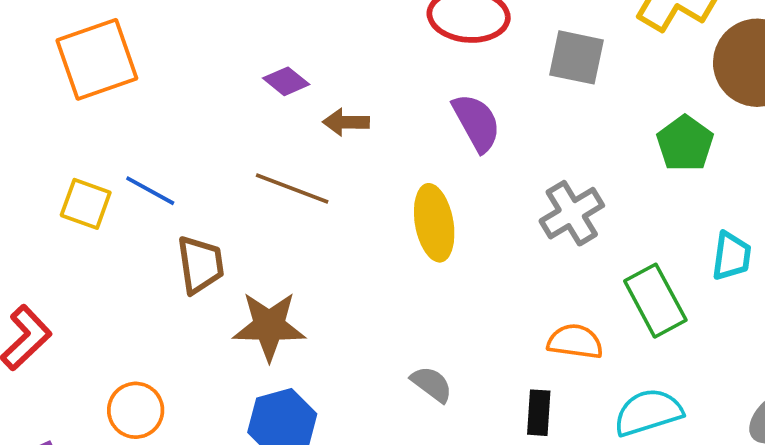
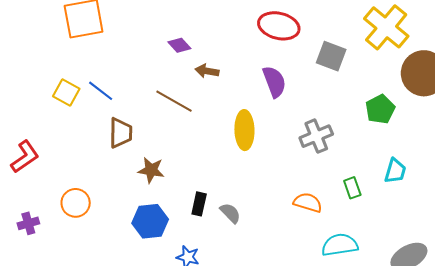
green rectangle: (655, 301) -> (352, 188), size x0.6
brown star: (269, 326) -> (151, 170), size x0.7
black rectangle: (539, 413) -> (199, 204), moved

